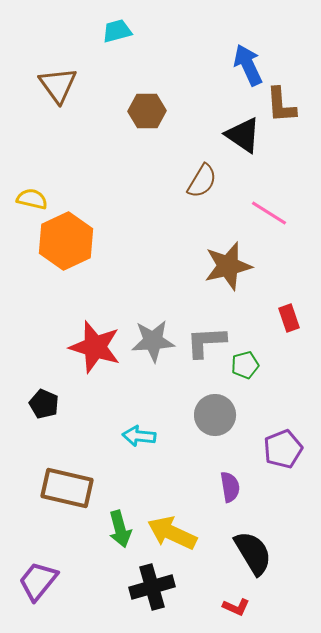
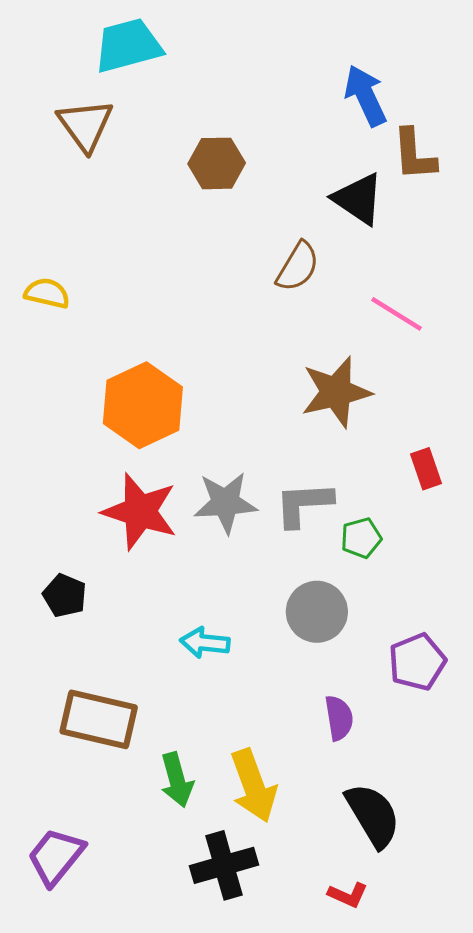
cyan trapezoid: (117, 31) -> (128, 46), moved, size x1.6
orange hexagon: (66, 241) -> (143, 405), moved
yellow arrow: (172, 533) -> (253, 786), turned -135

